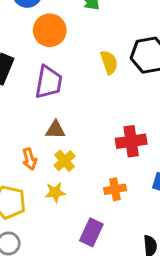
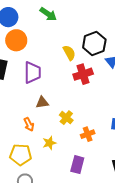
orange circle: (50, 30) -> (16, 40), moved
red cross: (131, 141) -> (83, 74), moved
yellow cross: (64, 161) -> (66, 118), moved

